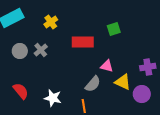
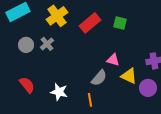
yellow cross: (51, 22) -> (57, 16), size x1.5
green square: (114, 29) -> (120, 23), turned 32
red rectangle: (83, 42) -> (90, 23), moved, turned -40

